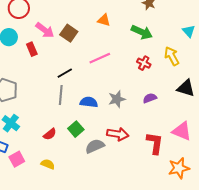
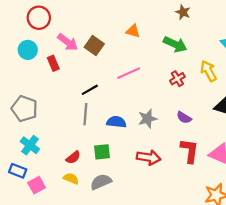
red cross: (144, 63) -> (177, 79), turned 32
purple semicircle: (150, 98) -> (184, 118), turned -128
green square: (76, 129) -> (102, 152), turned 35
red L-shape: (155, 143) -> (190, 151), moved
gray semicircle: (95, 146) -> (101, 182), moved
yellow semicircle: (48, 164) -> (71, 179), moved

